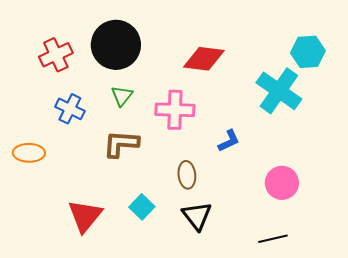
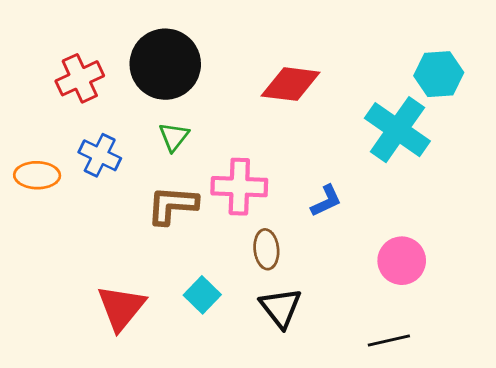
pink cross: (175, 110) -> (239, 187), moved
orange ellipse: (29, 153) -> (37, 175), moved

